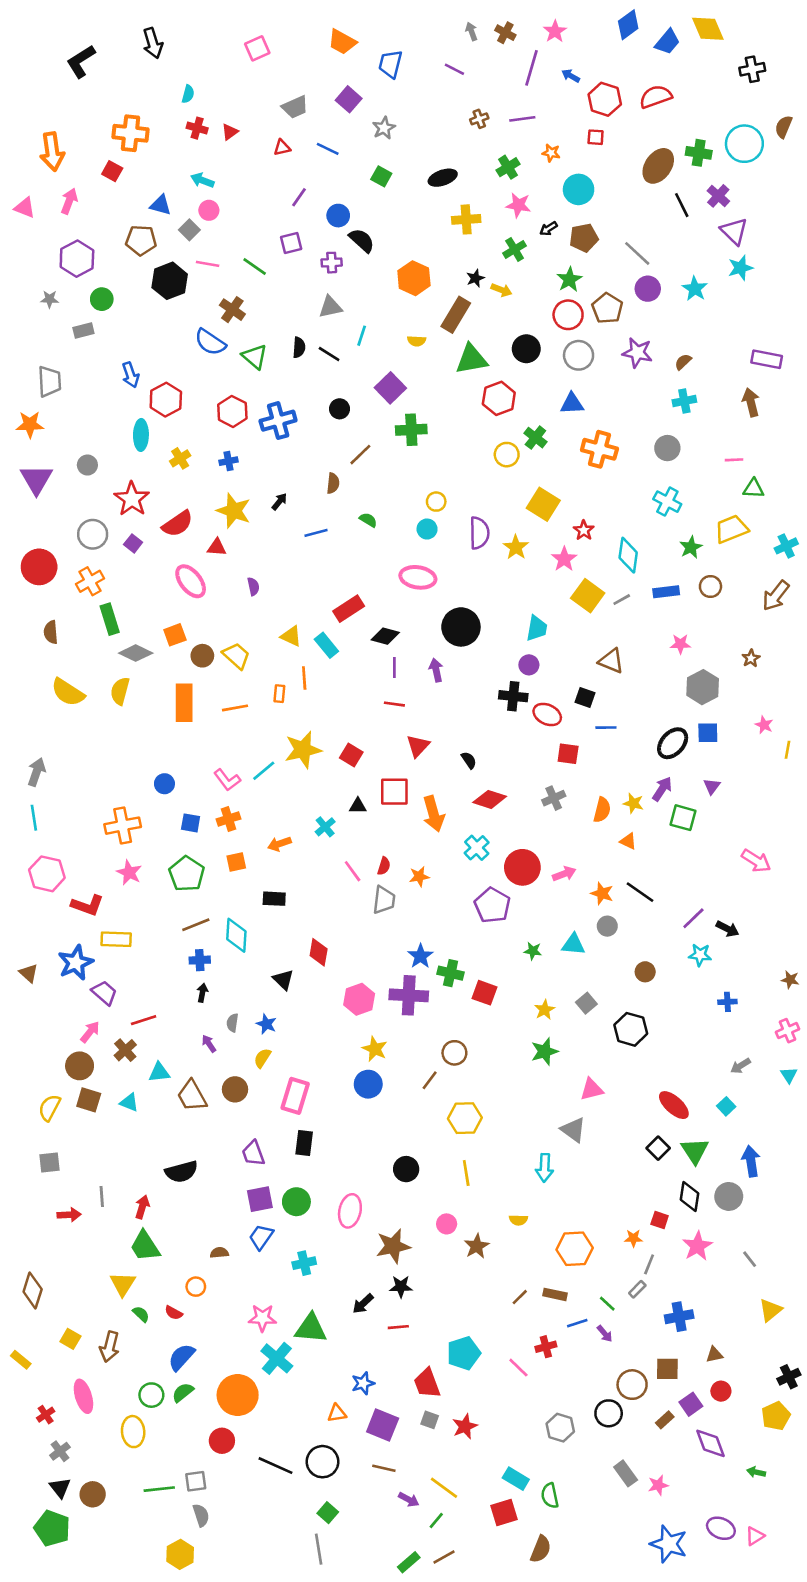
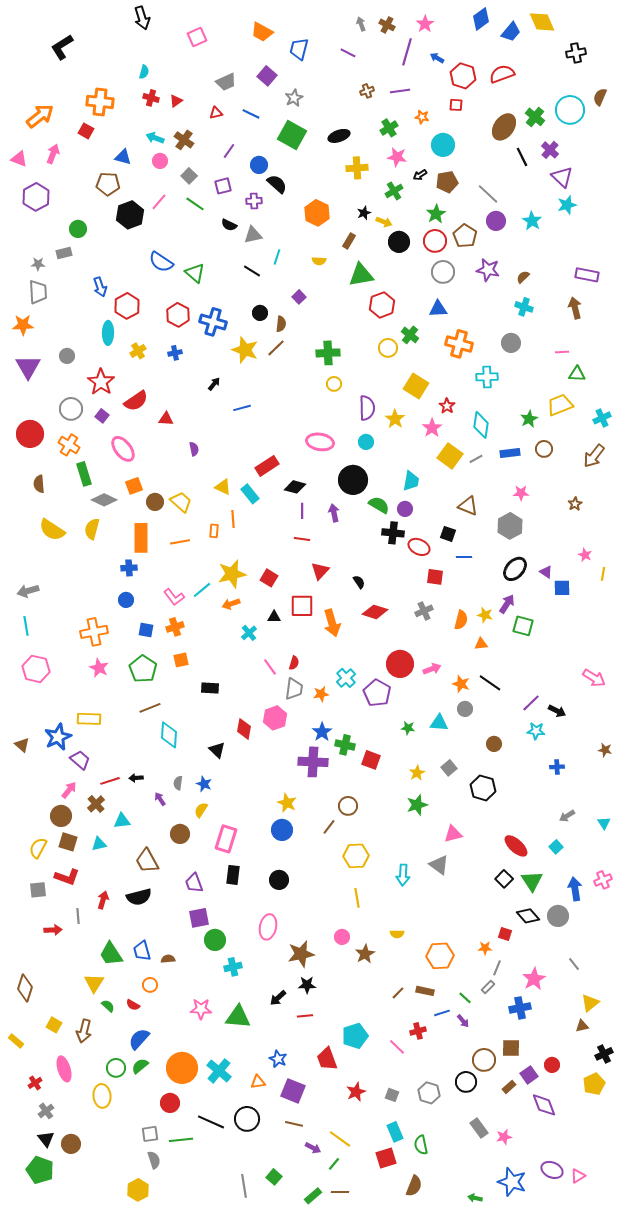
black arrow: (153, 43) -> (142, 18), moved
orange arrow: (52, 152) -> (40, 116), turned -120
green cross: (699, 153) -> (535, 117), turned 30
green square: (381, 176) -> (292, 135), size x1.8
gray square: (189, 230) -> (189, 176), moved
purple hexagon: (77, 259) -> (36, 197), moved
pink line: (208, 264) -> (159, 202), turned -60
gray star: (50, 299) -> (38, 264), moved
brown cross: (232, 310) -> (184, 140), moved
brown rectangle: (456, 315) -> (349, 241), size x0.6
black semicircle: (299, 347) -> (229, 225), moved, turned 112
black circle: (526, 349) -> (399, 242), moved
purple square: (390, 388) -> (299, 297), size x0.6
cyan cross: (684, 401) -> (524, 307), turned 30
blue cross: (278, 421) -> (213, 322), turned 32
green cross: (411, 430) -> (328, 353), moved
brown semicircle: (333, 483) -> (281, 324), moved
cyan cross: (667, 502) -> (487, 377), moved, turned -30
yellow star: (234, 511) -> (245, 350), moved
green semicircle: (368, 520) -> (379, 505), moved, size x1.5
cyan circle: (427, 529) -> (366, 442), moved
orange cross: (90, 581) -> (69, 445), turned -30
pink ellipse: (191, 581) -> (123, 449), moved
gray hexagon: (703, 687) -> (510, 526), moved
blue square: (708, 733) -> (562, 588), moved
gray arrow: (36, 772) -> (28, 591), turned -125
purple triangle: (712, 786) -> (546, 572), moved, turned -32
orange triangle: (628, 841) -> (481, 644), turned -32
orange arrow: (279, 844) -> (231, 604), moved
cyan cross: (477, 848) -> (346, 678), moved
pink arrow: (756, 861) -> (594, 678), moved
orange star: (419, 876) -> (321, 694), moved
red L-shape: (87, 905) -> (67, 877), moved
cyan diamond: (236, 935) -> (169, 735), moved
blue cross: (200, 960) -> (129, 568), moved
black arrow: (202, 993) -> (136, 778), moved, turned -104
pink hexagon: (359, 999) -> (275, 718), moved
pink cross: (788, 1031) -> (603, 880), moved
brown trapezoid: (192, 1096) -> (147, 861), moved
cyan triangle: (129, 1102) -> (99, 844), turned -35
cyan arrow: (545, 1168) -> (403, 875), moved
black circle: (406, 1169) -> (279, 880), moved
black diamond: (690, 1196) -> (528, 916), turned -50
green circle: (296, 1202) -> (215, 940), moved
red arrow: (142, 1207) -> (103, 900), moved
blue trapezoid: (261, 1237) -> (142, 951), moved, turned -50
pink star: (697, 1246) -> (534, 979), moved
brown triangle: (714, 1355) -> (582, 1026), moved
cyan cross: (277, 1358) -> (219, 1071), moved
blue star: (363, 1383) -> (278, 1059), turned -30
gray square: (430, 1420) -> (392, 1095), moved
green arrow: (756, 1472) -> (475, 1198), moved
cyan rectangle: (516, 1479) -> (395, 1132), turned 36
green line: (159, 1489) -> (181, 1140), moved
green square: (328, 1513) -> (274, 1177), moved
brown line: (444, 1557) -> (340, 1192), turned 30

